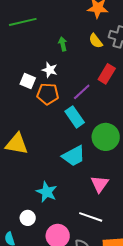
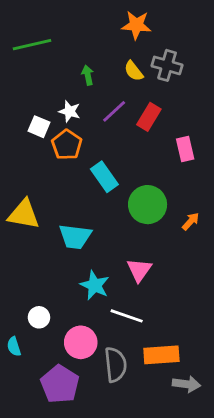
purple line: (82, 92) -> (114, 111), moved
orange pentagon: (48, 94) -> (67, 145), turned 30
cyan trapezoid: (74, 156) -> (75, 237), moved, turned 35
cyan star: (47, 192) -> (95, 285), moved

